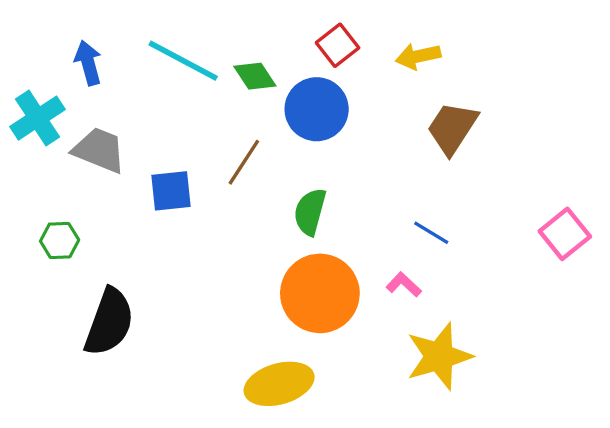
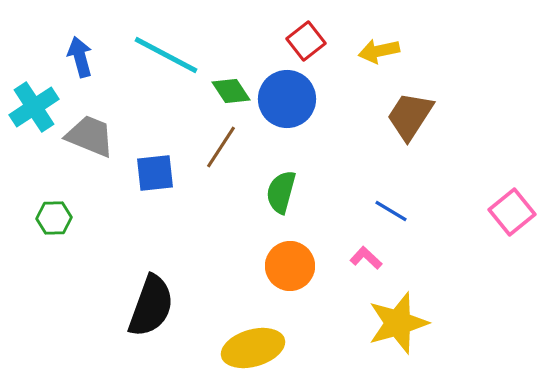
green diamond: (255, 76) -> (231, 91), moved
orange circle: (320, 293) -> (290, 266), size x0.7
black semicircle: (109, 322) -> (151, 306), moved

